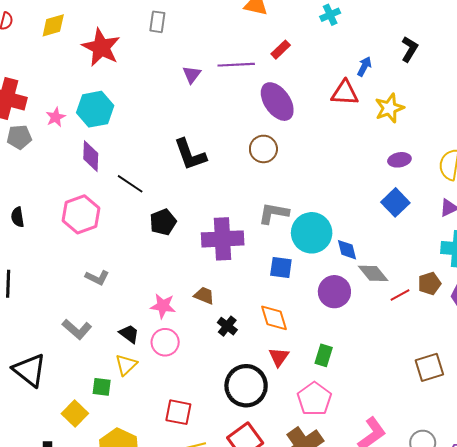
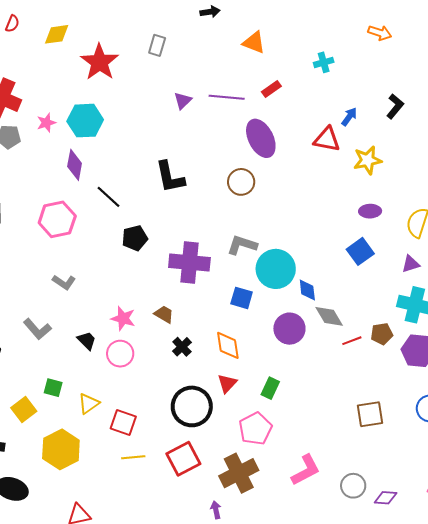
yellow triangle: (126, 365) -> (89, 404), moved

